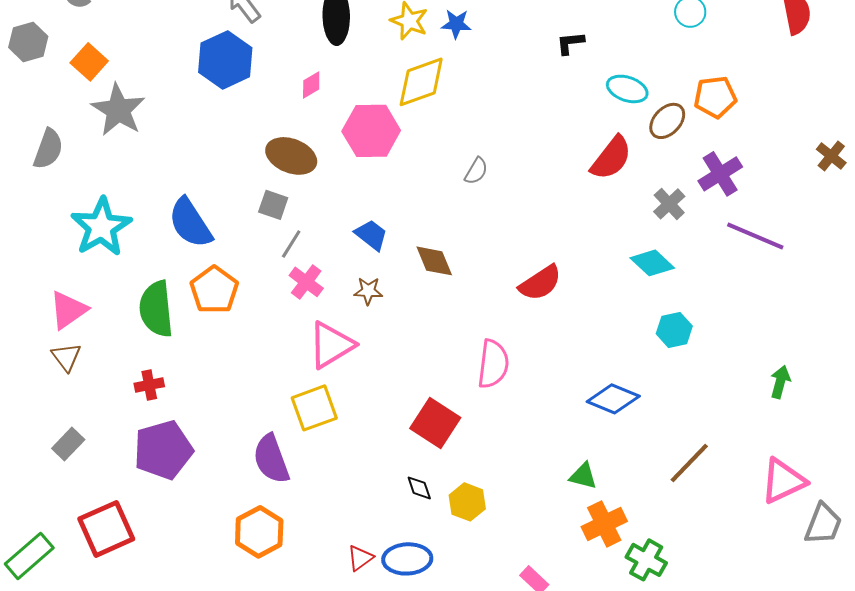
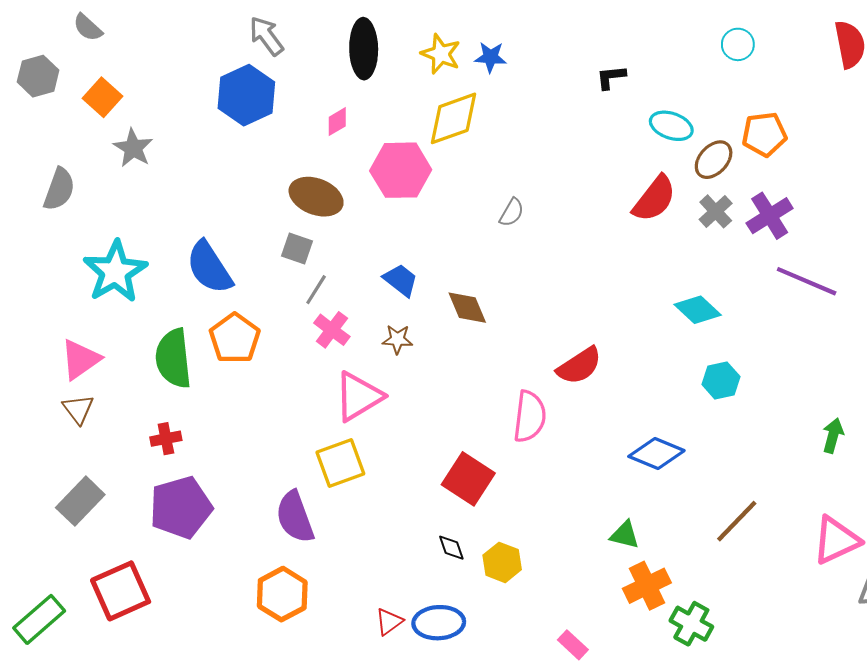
gray star: (118, 110) -> (133, 148), size x0.7
gray cross: (669, 204) -> (716, 211), moved
red semicircle: (540, 283) -> (579, 366), moved
gray rectangle: (68, 444) -> (80, 501), size x1.4

